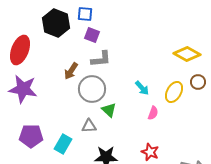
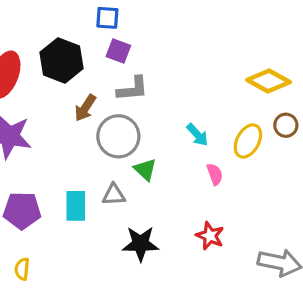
black hexagon: (56, 23) -> (62, 60), moved
pink semicircle: (153, 113) -> (215, 174), turned -40
cyan rectangle: (63, 144) -> (76, 206), moved, turned -30

